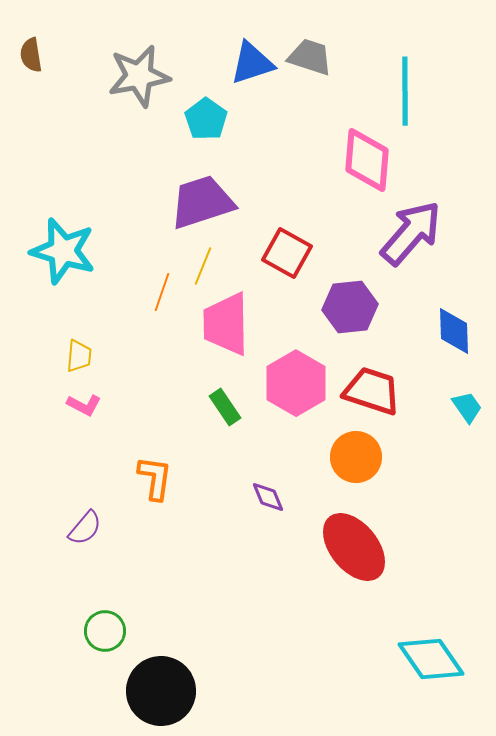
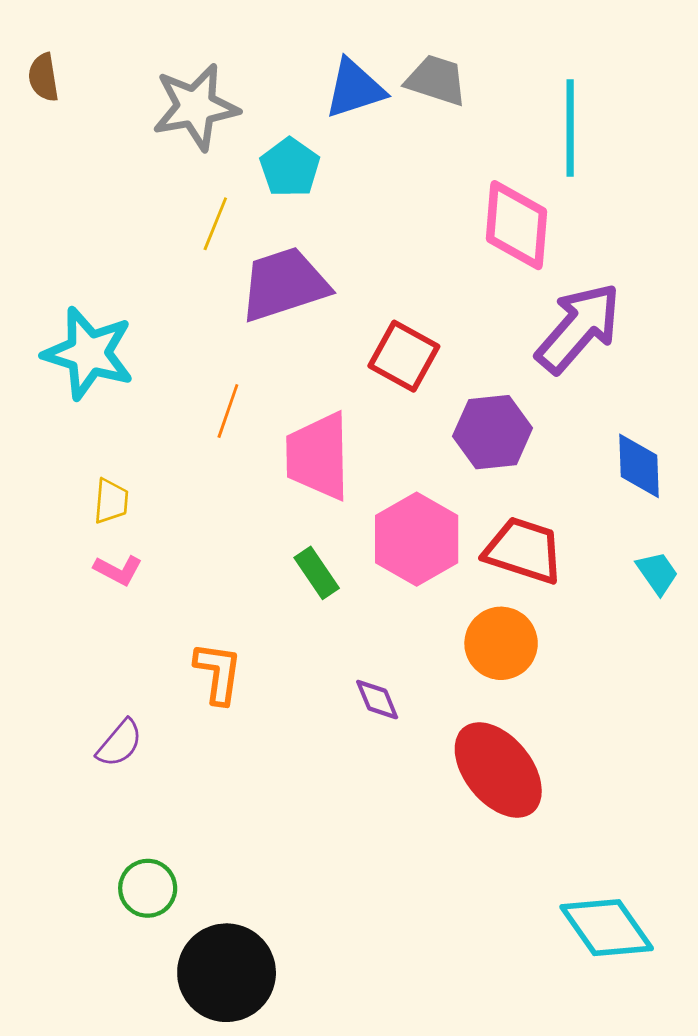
yellow line: (203, 266) -> (215, 224), moved

